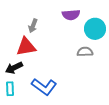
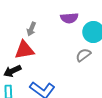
gray semicircle: (85, 52) -> (83, 55), turned -35

